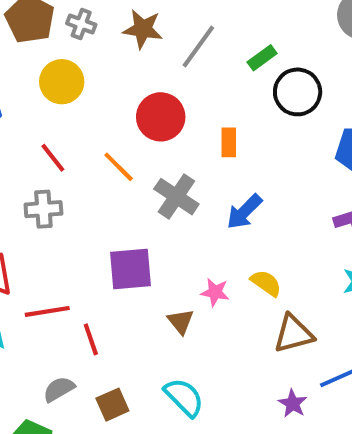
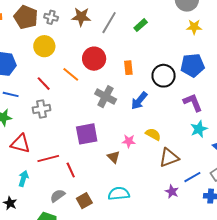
black circle: (298, 92) -> (164, 76), moved
orange line: (119, 167) -> (71, 74), moved
cyan semicircle: (184, 397) -> (119, 194), turned -45

